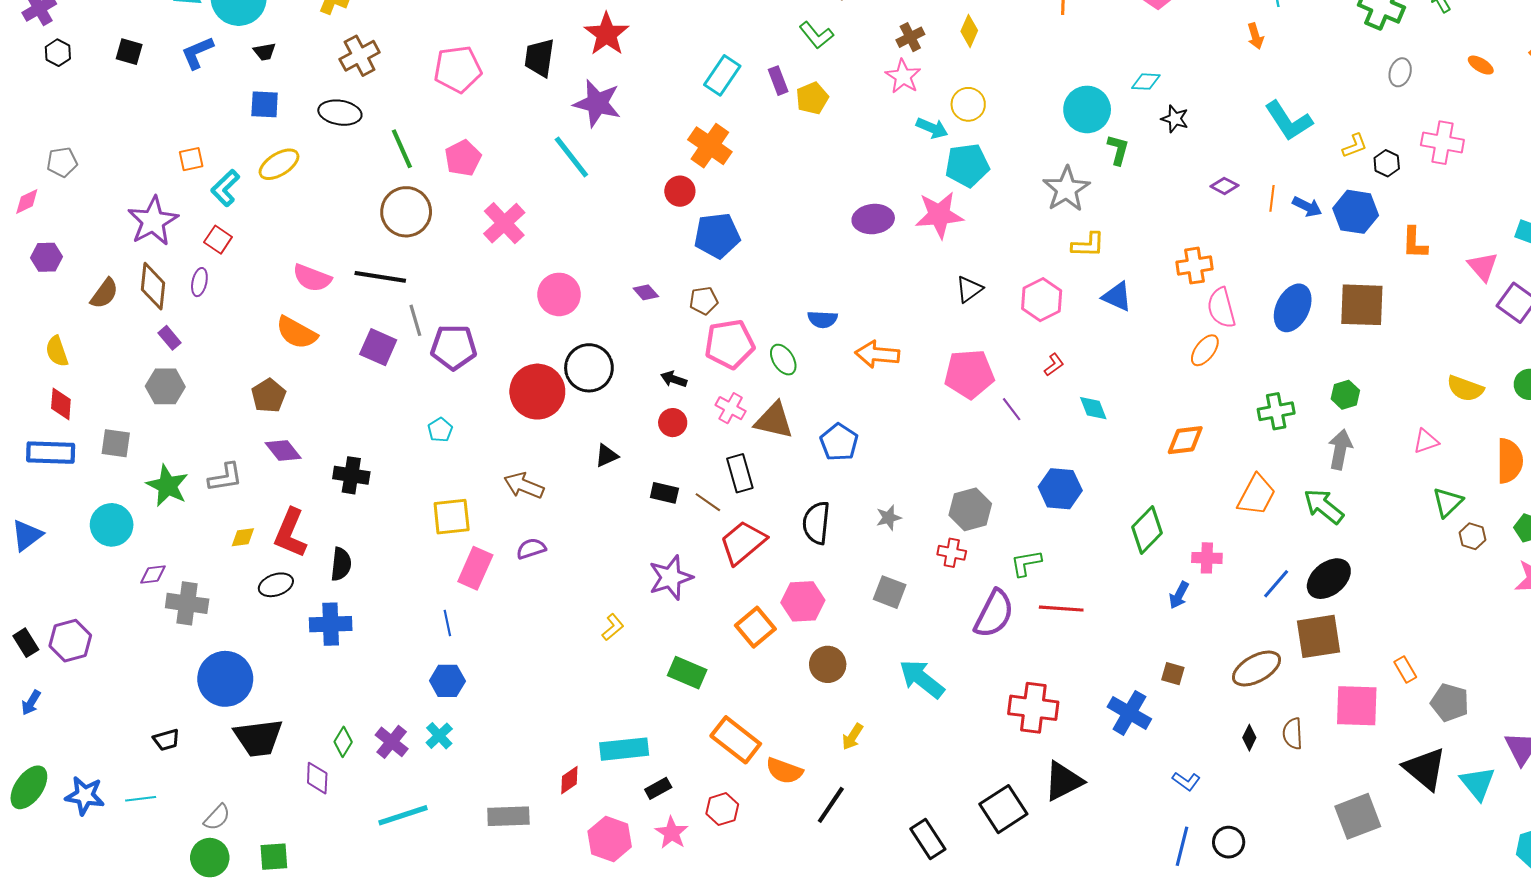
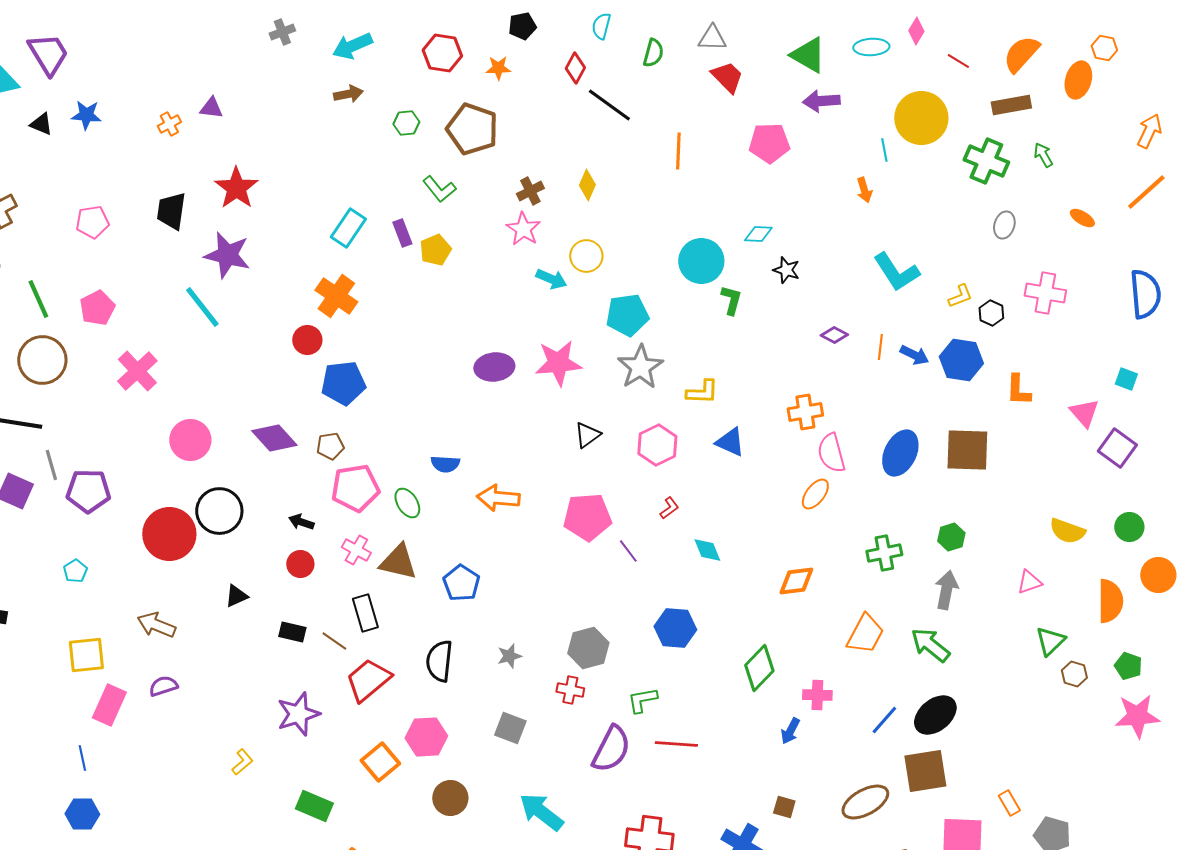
pink pentagon: (458, 69) -> (92, 222), size x0.7
cyan pentagon: (967, 165) -> (627, 315), moved
gray star: (1066, 189) -> (640, 367), moved
purple diamond: (646, 292) -> (274, 438), size x1.8

